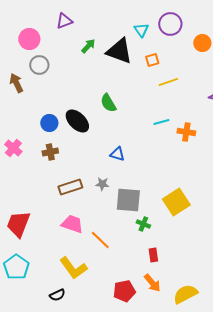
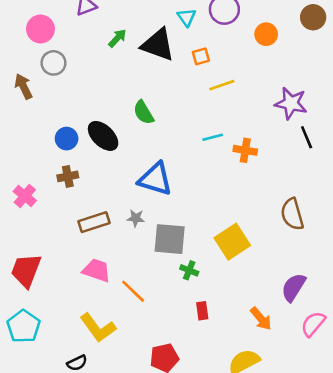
pink cross: (13, 148) -> (25, 196), moved
blue triangle: (117, 154) -> (155, 179), size x1.8
orange arrow: (152, 283) -> (261, 319), moved

